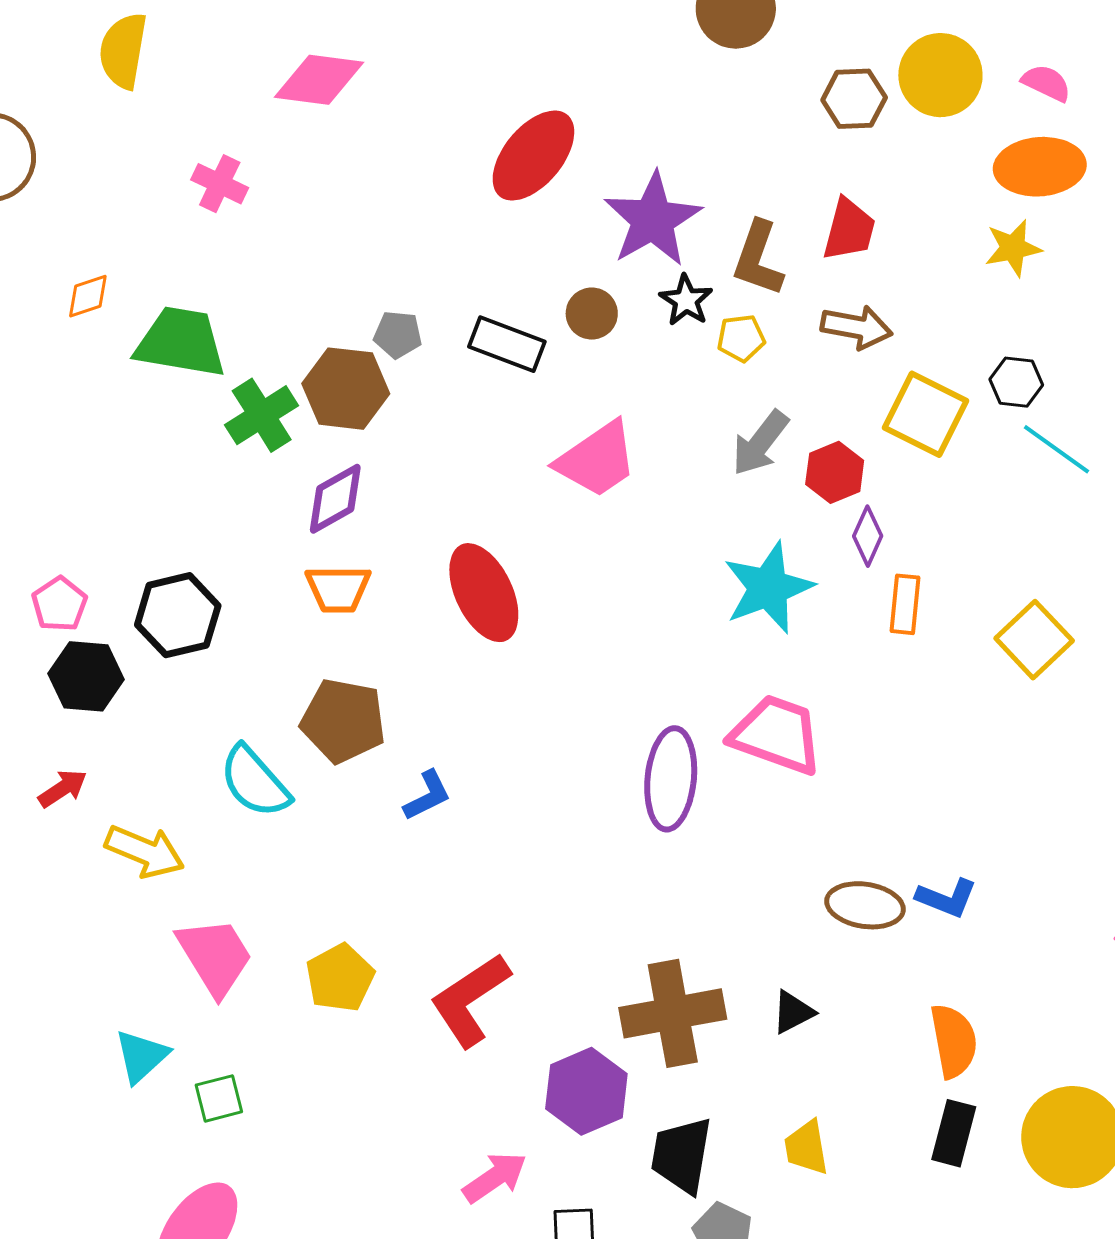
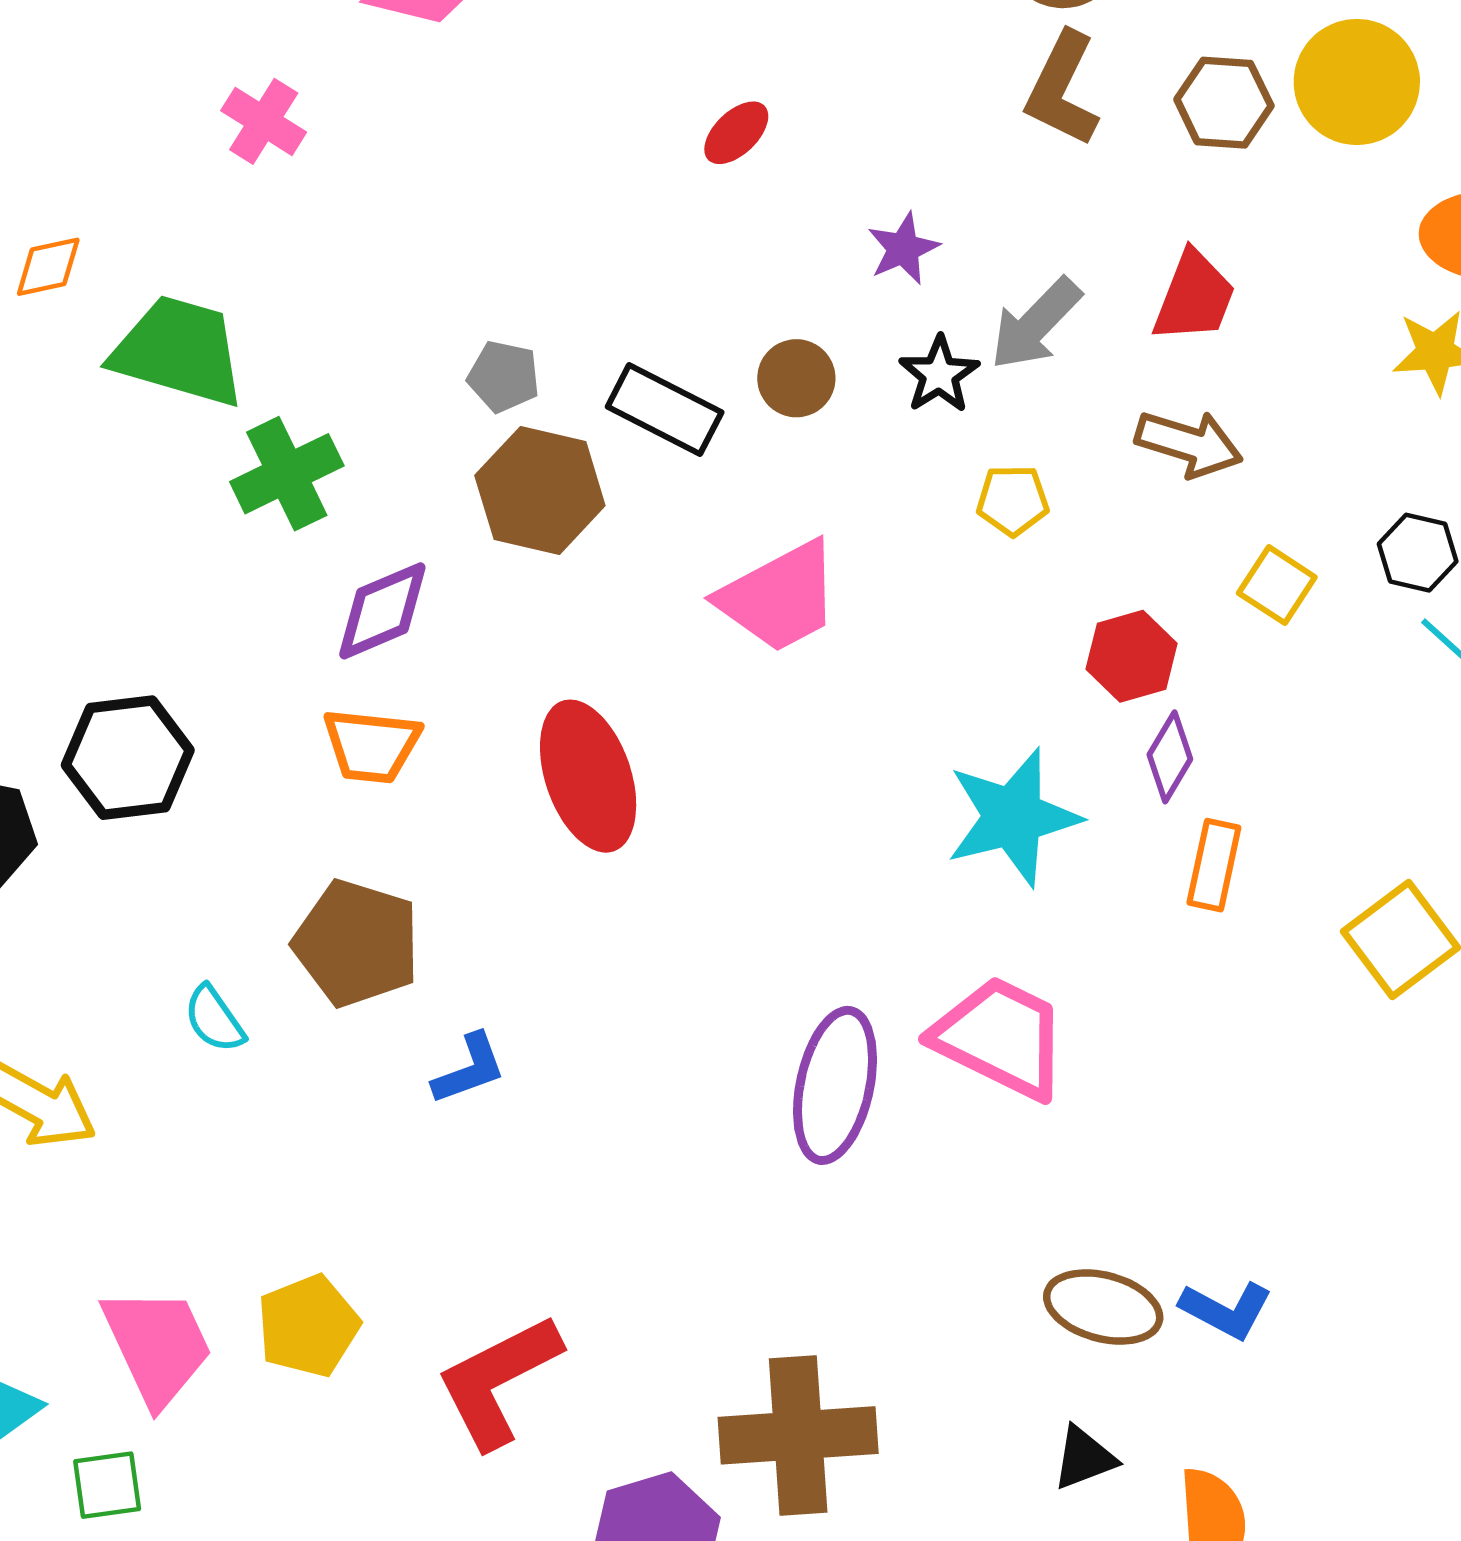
red ellipse: (533, 156) -> (736, 133), size x0.5
purple star: (653, 220) -> (903, 249), size x0.5
brown L-shape: (758, 259) -> (1062, 89), moved
yellow pentagon: (741, 338) -> (1013, 500), moved
brown hexagon: (346, 389) -> (540, 490), moved
yellow square: (925, 414) -> (1277, 585), size x0.6
gray arrow: (760, 443) -> (1036, 324), moved
cyan semicircle: (255, 782) -> (214, 1019), size x0.6
pink trapezoid: (215, 956) -> (157, 1346), moved
black triangle: (793, 1012) -> (1084, 1458), moved

